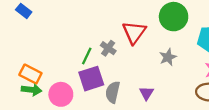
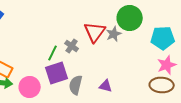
gray star: (168, 57) -> (114, 34), moved
purple triangle: (146, 93) -> (106, 86), turned -48

